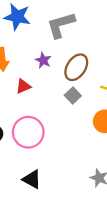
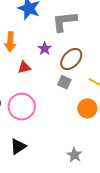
gray square: (73, 96) -> (64, 82), turned -32
black triangle: (32, 179) -> (18, 146), turned 48

